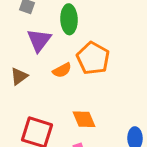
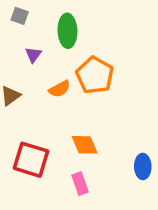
purple triangle: (39, 40) -> (33, 55), size x0.6

